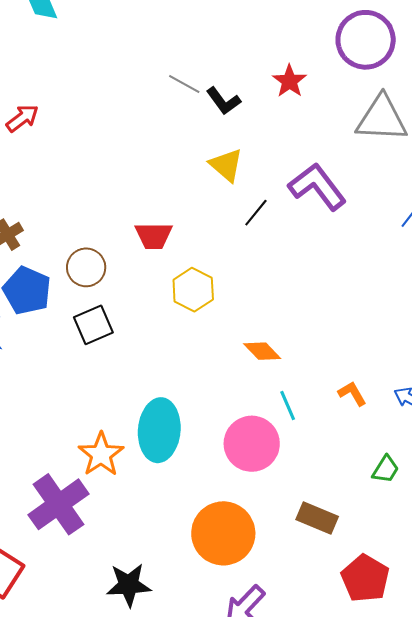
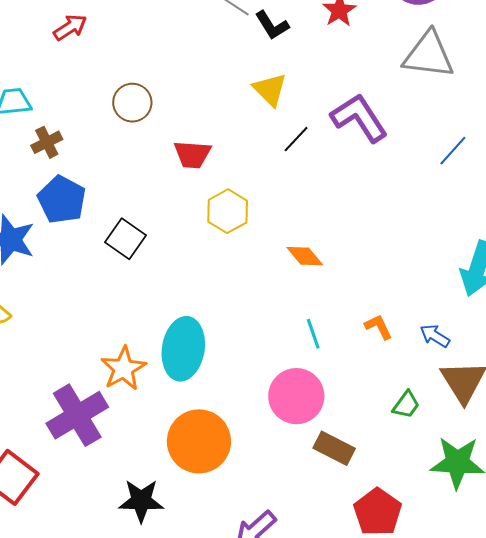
brown circle: (86, 267) -> (132, 103), moved
black square: (93, 325) -> (125, 239), turned -36
orange diamond: (262, 351) -> (305, 256), moved
pink circle: (252, 444) -> (296, 396), moved
orange circle: (223, 533) -> (199, 441), moved

